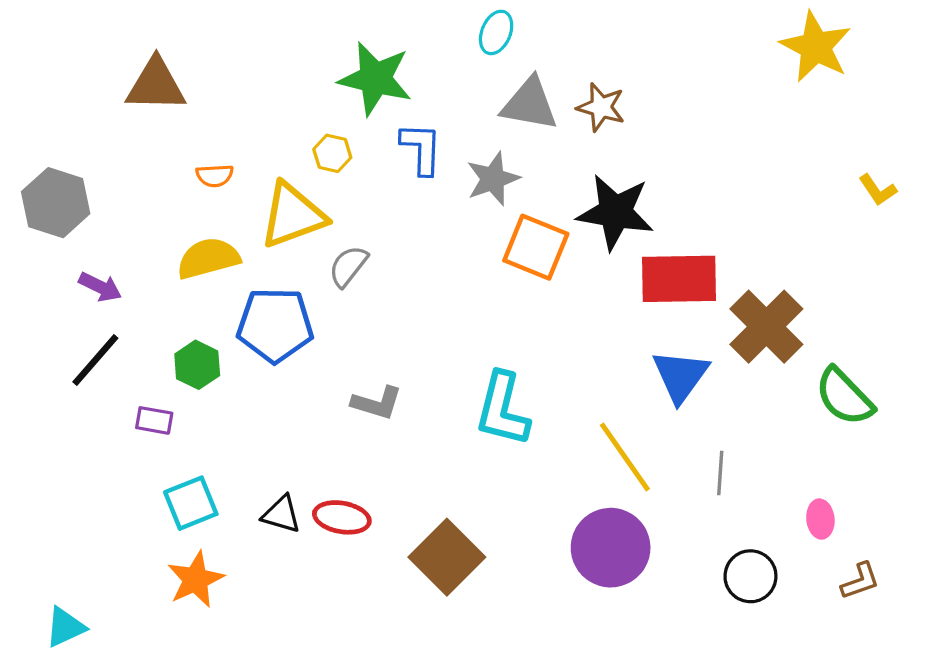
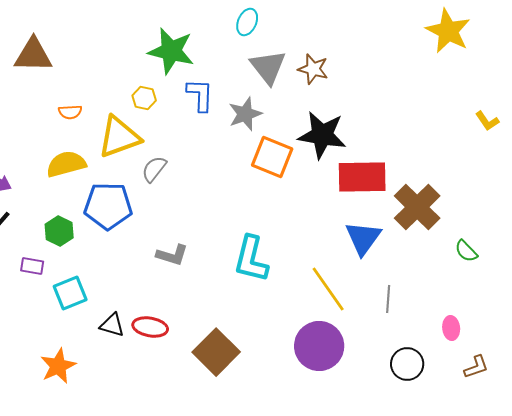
gray triangle: (529, 104) -> (268, 67), turned 42
green semicircle: (844, 397) -> (466, 251), size x0.6
cyan square: (191, 503) -> (70, 293), moved

